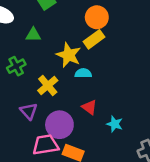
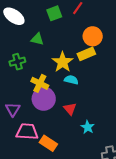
yellow cross: (48, 86) -> (40, 83), turned -36
purple triangle: (29, 111) -> (13, 109), moved
purple circle: (59, 125) -> (44, 99), moved

